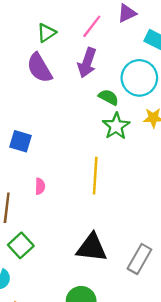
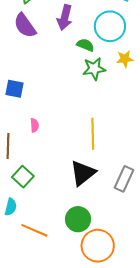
green star: (116, 126) -> (94, 69), turned 30
yellow line: (95, 176) -> (93, 134), moved
black triangle: (92, 248) -> (83, 173), turned -40

